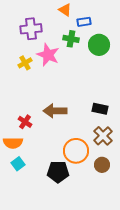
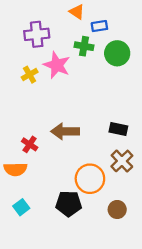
cyan square: (18, 164) -> (21, 207), moved
brown circle: (102, 165) -> (117, 210), moved

